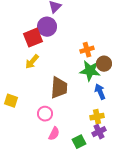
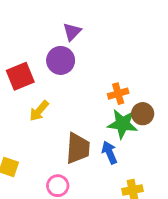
red square: (33, 38) -> (20, 76), moved
blue arrow: (100, 92) -> (110, 153), moved

